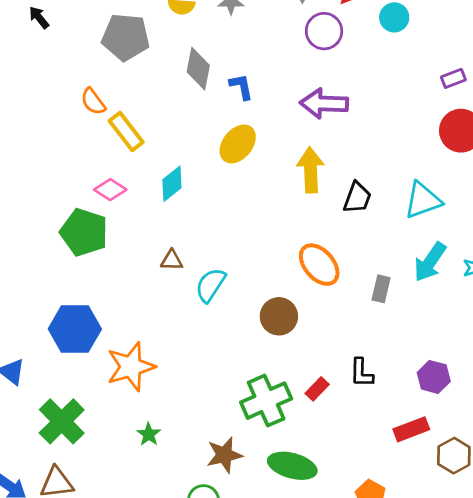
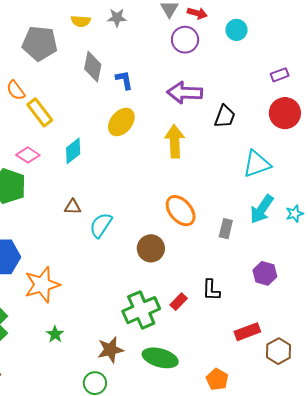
black trapezoid: (357, 198) -> (225, 116), moved
purple hexagon: (434, 377) -> (265, 273), moved

